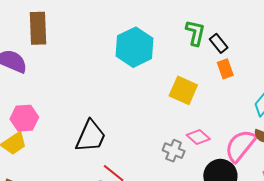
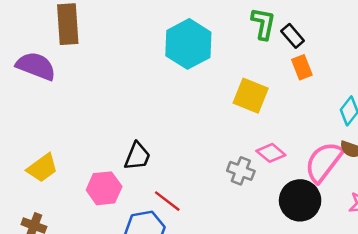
pink hexagon: (24, 118) -> (104, 188), moved
black trapezoid: (91, 136) -> (137, 156), size x0.7

